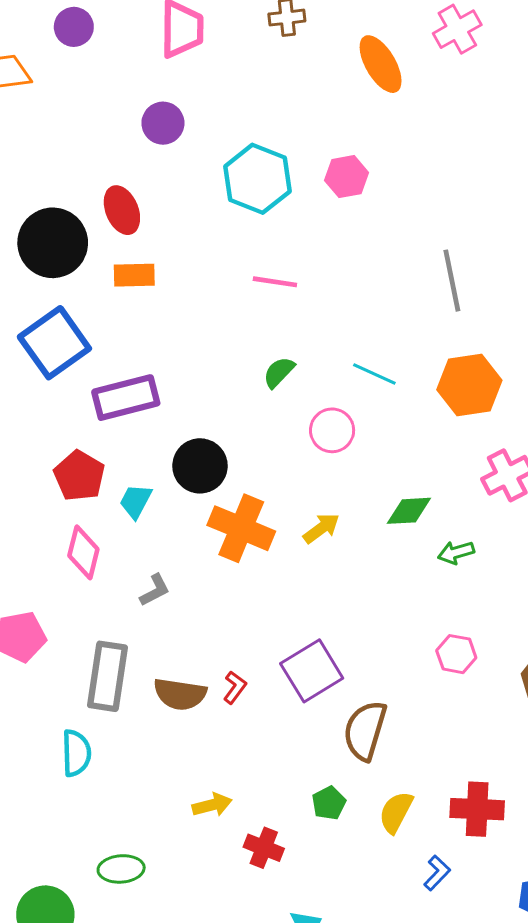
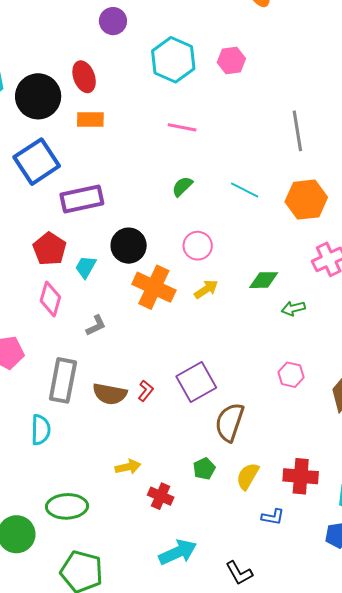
pink circle: (332, 430) -> (198, 246), moved
green ellipse: (121, 869) -> (67, 506), size x1.4
blue L-shape: (437, 873) -> (273, 517), turned 55

